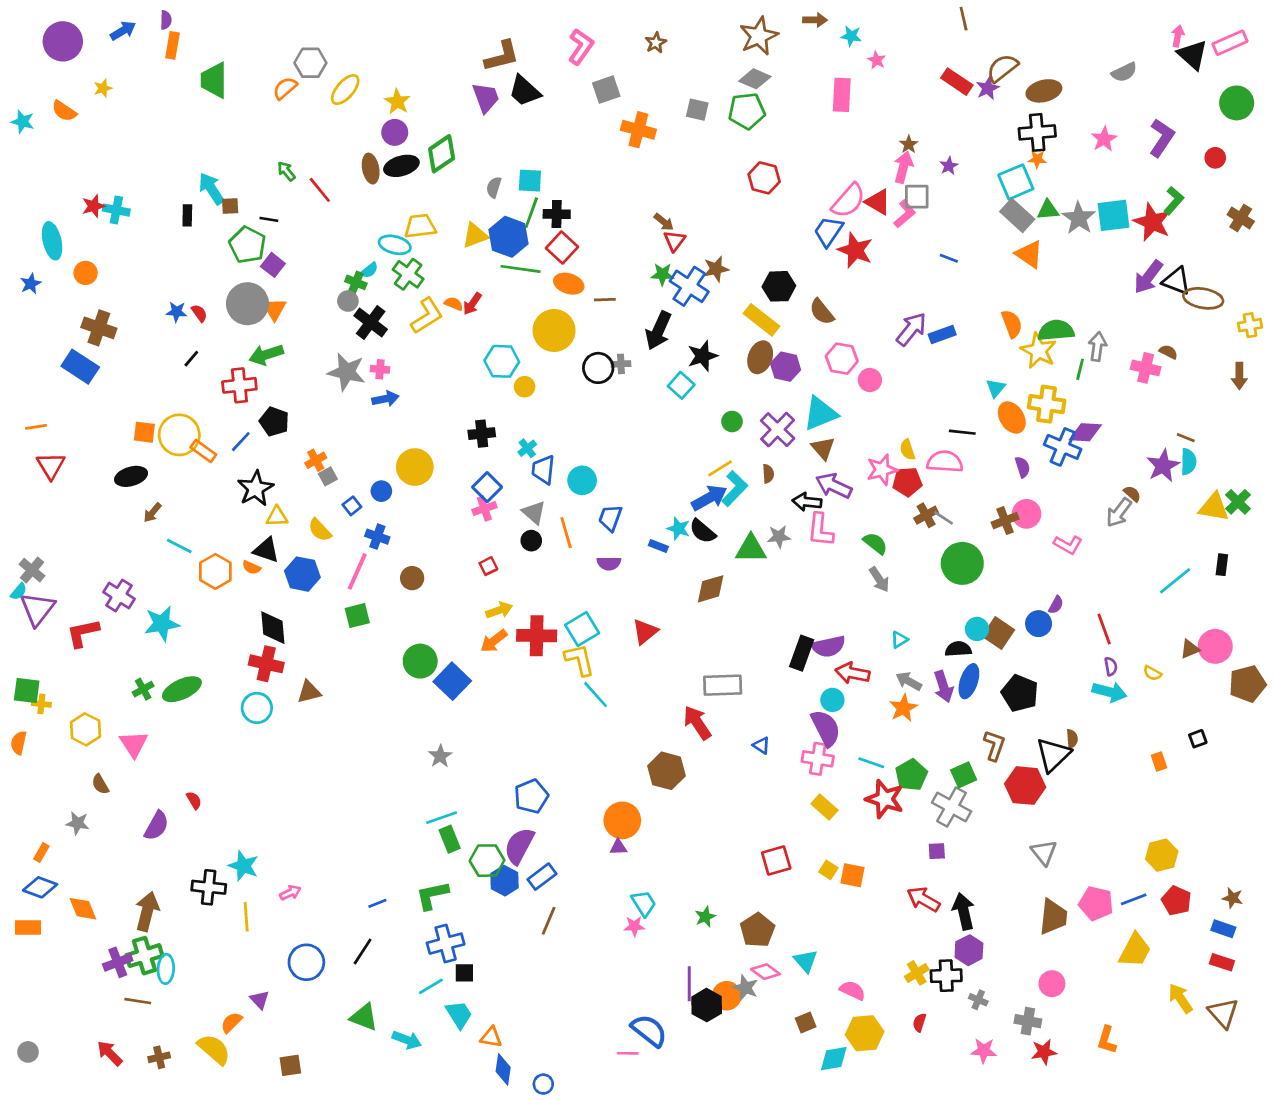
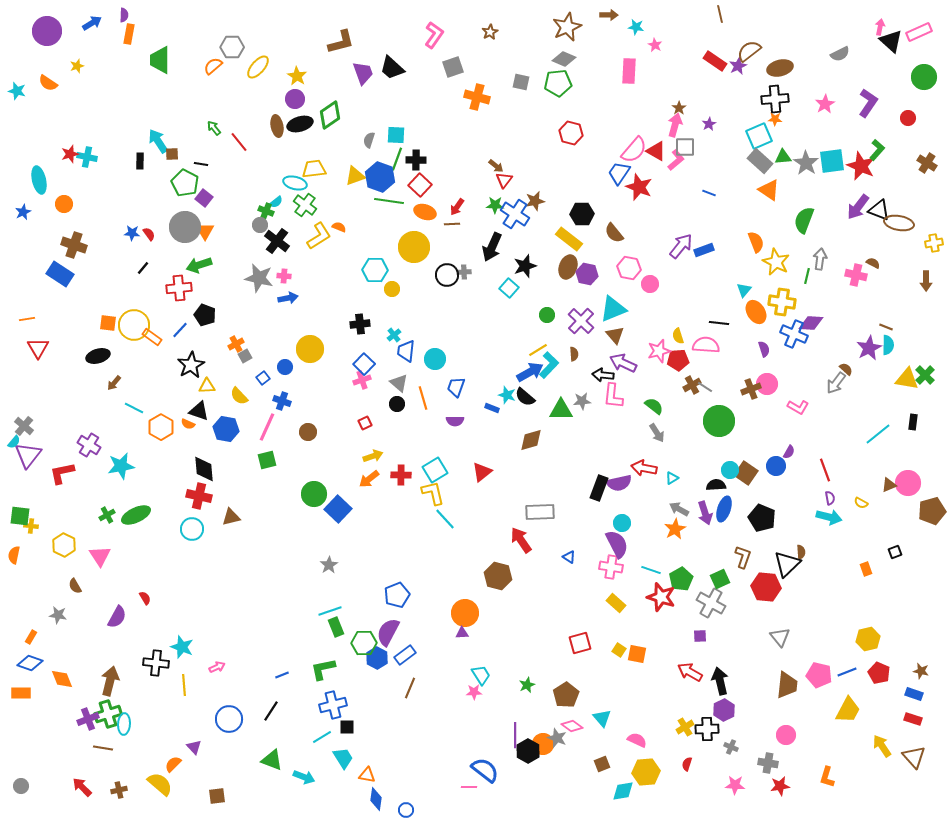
brown L-shape: (502, 56) -> (341, 42), moved
red arrow: (472, 304) -> (457, 207), moved
green semicircle: (1056, 330) -> (804, 220), moved, turned -64
red cross: (537, 636) -> (401, 475), size x0.7
red arrow: (852, 673) -> (644, 468), moved

